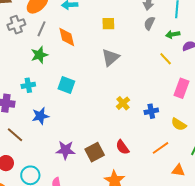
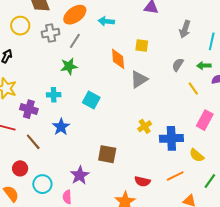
gray semicircle: (149, 23) -> (178, 65), moved
orange diamond: (67, 37) -> (118, 59), moved
blue cross: (151, 111) -> (171, 138), size x1.6
blue star: (40, 116) -> (61, 127), turned -30
red semicircle: (122, 147) -> (142, 181), moved, turned -49
purple star: (65, 150) -> (80, 175), moved, turned 30
brown square: (95, 152) -> (107, 154), moved, turned 30

